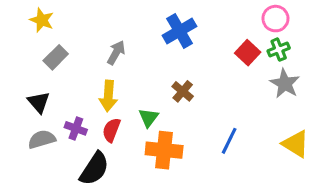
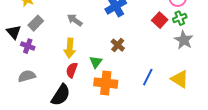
gray arrow: (116, 53) -> (75, 20), turned -84
black triangle: (39, 102) -> (14, 32), moved
purple cross: (76, 128) -> (28, 46), moved
yellow triangle: (296, 144) -> (180, 79), moved

